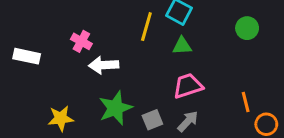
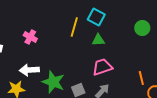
white arrow: (104, 65) -> (29, 70), moved
green star: (115, 108) -> (53, 82), turned -30

